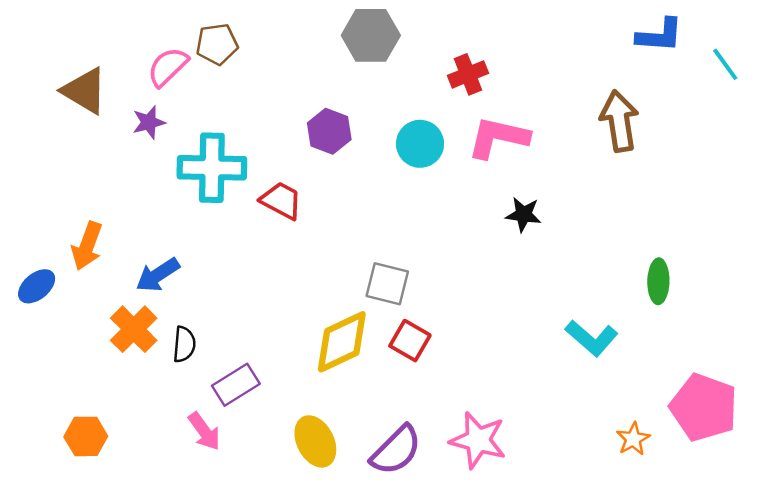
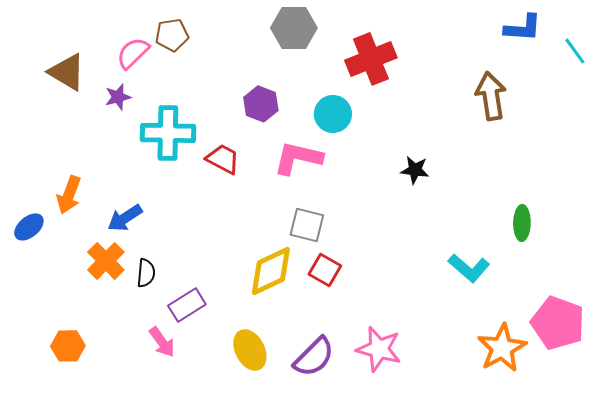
red cross: (468, 74) -> (371, 59), size x1.6
pink L-shape: (498, 137) -> (298, 158), moved
orange star: (633, 439) -> (502, 348), size x1.8

